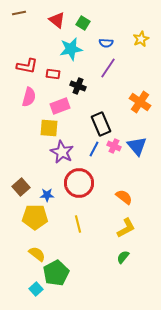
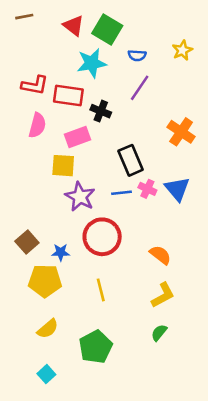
green square: (83, 23) -> (107, 29), size x1.6
red rectangle: (53, 74) -> (68, 96), size x1.6
blue line: (94, 149) -> (121, 193), turned 56
yellow semicircle: (37, 254) -> (48, 329), turned 102
green pentagon: (56, 273) -> (96, 347), moved

